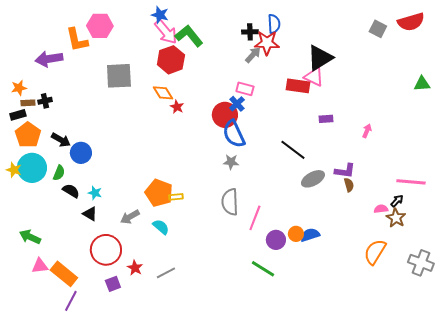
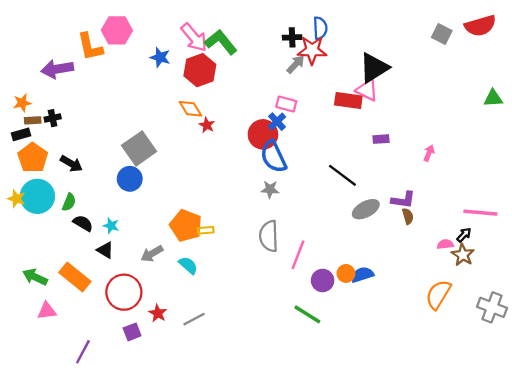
blue star: (160, 15) -> (160, 57), moved
gray square: (119, 76) -> (139, 148), moved, turned -32
blue circle: (81, 153) -> (130, 179), moved
orange rectangle: (64, 274) -> (75, 277), moved

